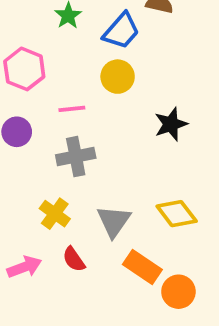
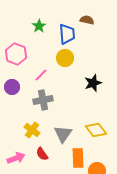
blue trapezoid: (121, 31) -> (67, 34), turned -45
pink line: (72, 109) -> (41, 75), turned -40
orange rectangle: (142, 267) -> (78, 158), turned 54

